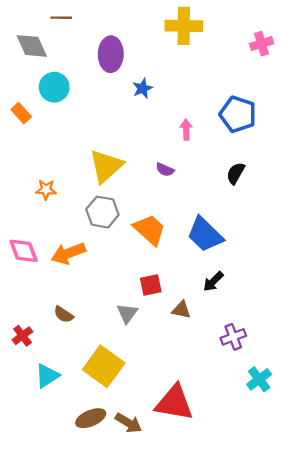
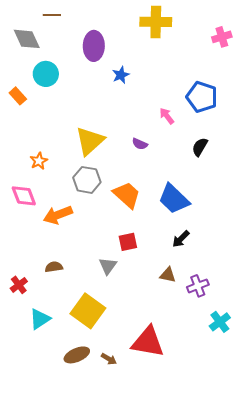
pink arrow: (186, 130) -> (167, 116), moved, turned -36
orange star: (46, 190) -> (39, 161), turned -30
pink diamond: (24, 251) -> (24, 196), moved
brown triangle: (181, 310) -> (168, 275), moved
brown semicircle: (64, 315) -> (54, 267), turned 138
brown arrow: (128, 423) -> (109, 359), size x0.7

